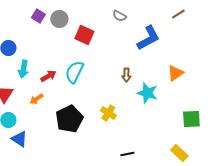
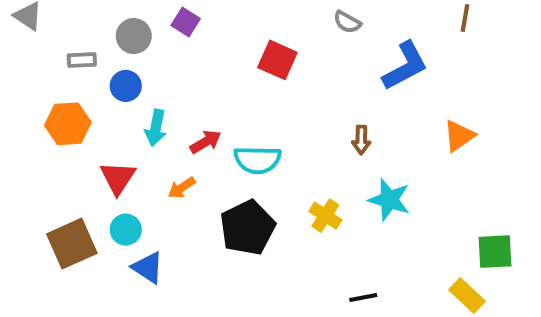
brown line: (178, 14) -> (465, 18), turned -48
gray circle: (59, 19) -> (134, 36), moved
cyan semicircle: (74, 72) -> (257, 160), moved, turned -115
cyan star: (147, 93) -> (389, 200), moved
green square: (191, 119) -> (495, 252), moved

